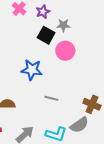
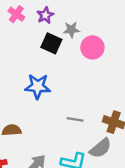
pink circle: (65, 51) -> (92, 47), moved
gray line: (51, 98) -> (75, 119), moved

